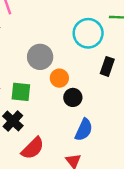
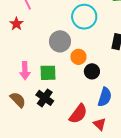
cyan circle: (88, 33) -> (84, 17), moved
red semicircle: (33, 148) -> (78, 114), moved

